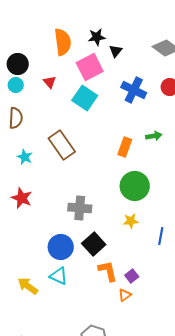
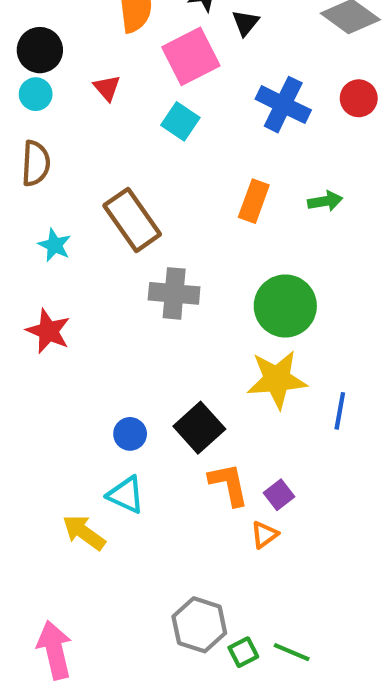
cyan square: (85, 98) -> (180, 121), size x0.7
orange rectangle: (125, 147) -> (254, 201), moved
gray cross: (80, 208) -> (174, 293), moved
yellow star: (131, 221) -> (277, 379), size x1.8
blue circle: (61, 247) -> (130, 434), size x0.6
yellow arrow: (28, 286) -> (84, 533), moved

